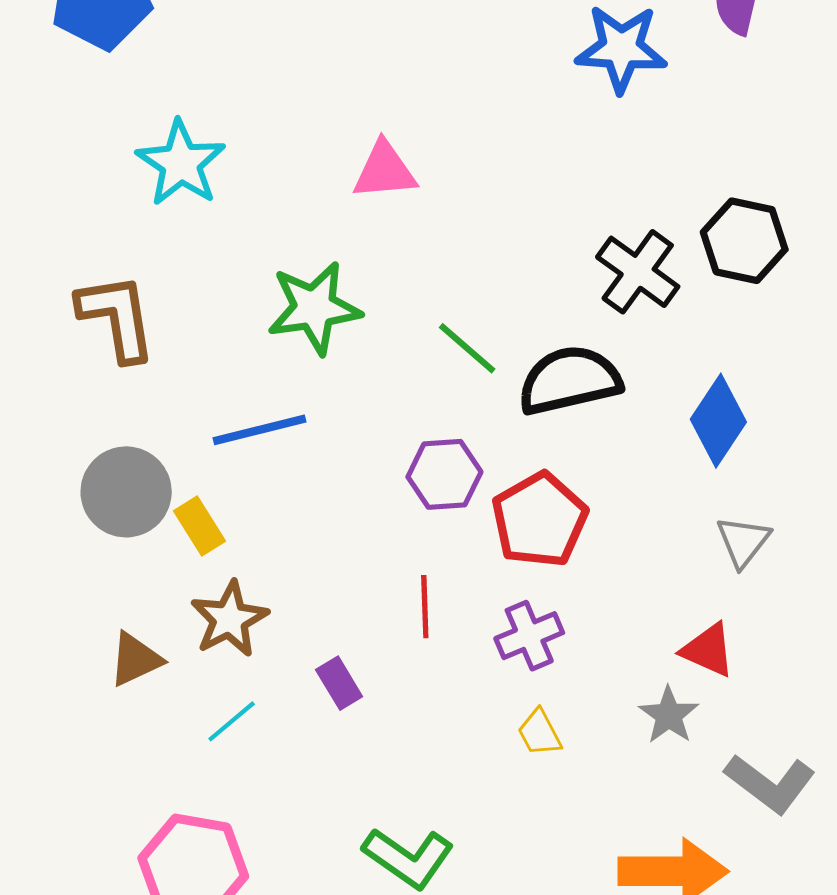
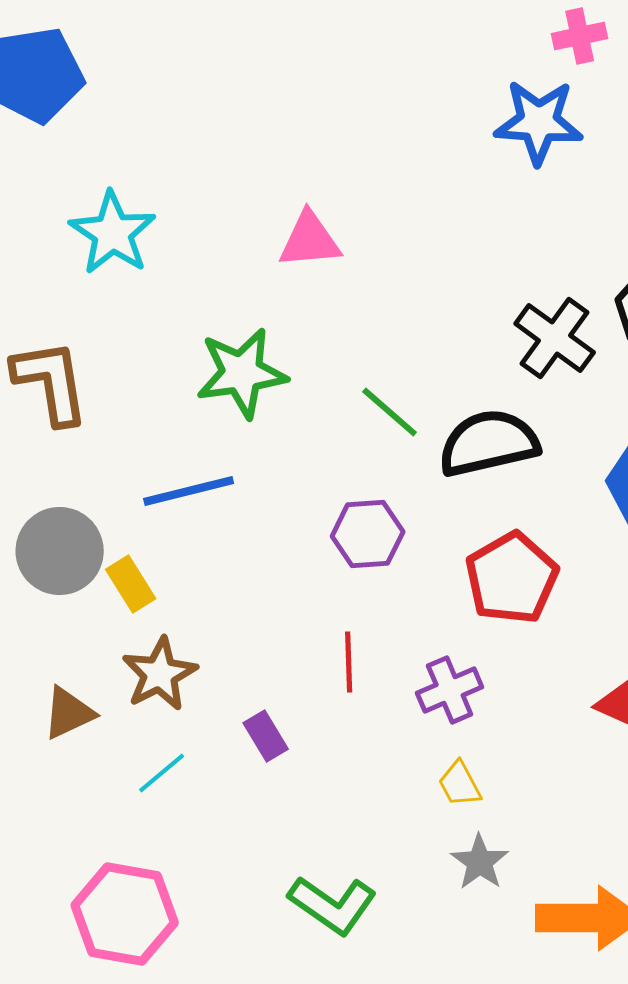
red pentagon: (540, 520) -> (512, 578), moved
gray star: (669, 715) -> (480, 862), moved

